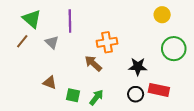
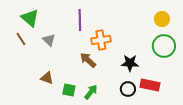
yellow circle: (162, 15) -> (162, 19), moved
purple line: (70, 21) -> (80, 20), moved
brown line: (22, 41) -> (21, 39), turned -72

